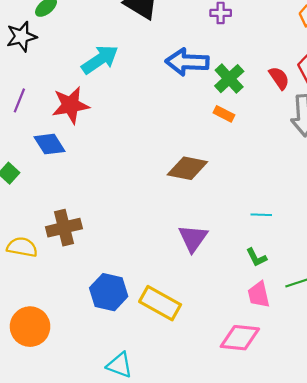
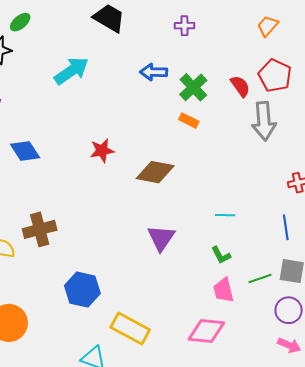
blue arrow: (187, 62) -> (154, 72), size x0.7
red star: (71, 105) -> (102, 151), moved, size x0.7
yellow rectangle: (160, 303) -> (130, 328), moved

